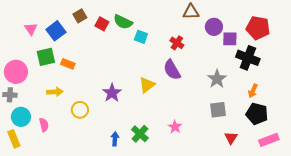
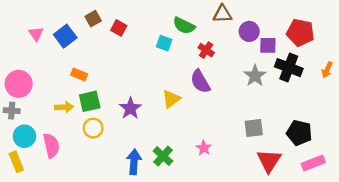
green semicircle: (123, 22) -> (184, 26), moved
green square: (46, 57) -> (90, 101), moved
gray star: (217, 79) -> (255, 76), moved
orange arrow: (253, 91) -> (327, 70), moved
pink semicircle: (44, 125) -> (51, 146), size x1.5
red triangle: (231, 138) -> (269, 161), size x1.6
blue arrow: (115, 139) -> (134, 162), size x1.5

